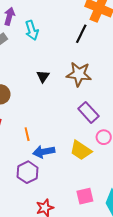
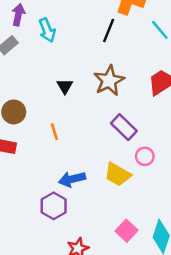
brown star: (79, 74) -> (109, 81), turned -30
orange line: (27, 134) -> (54, 132), moved
pink square: (85, 196) -> (126, 231), turned -30

